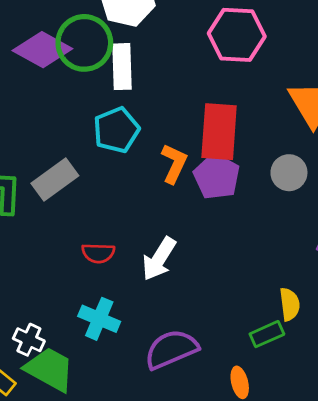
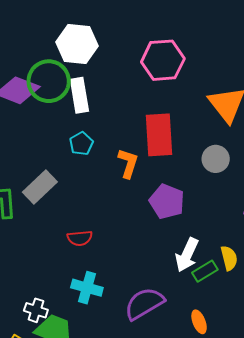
cyan pentagon: (116, 130) -> (81, 144), size x0.7
purple pentagon: (217, 177) -> (167, 201), moved
white arrow: (159, 259) -> (187, 255), moved
green rectangle: (267, 334) -> (205, 271), moved

